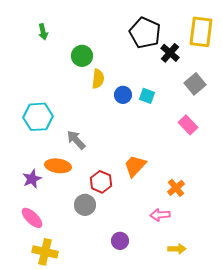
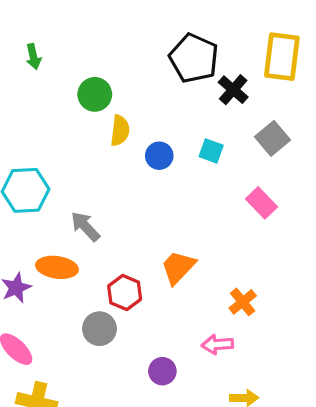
cyan square: (147, 96) -> (211, 151), moved
purple circle: (120, 241) -> (162, 371), moved

